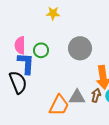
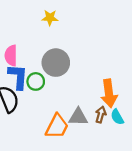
gray circle: (80, 48) -> (56, 63), moved
green circle: (41, 50) -> (36, 81), moved

